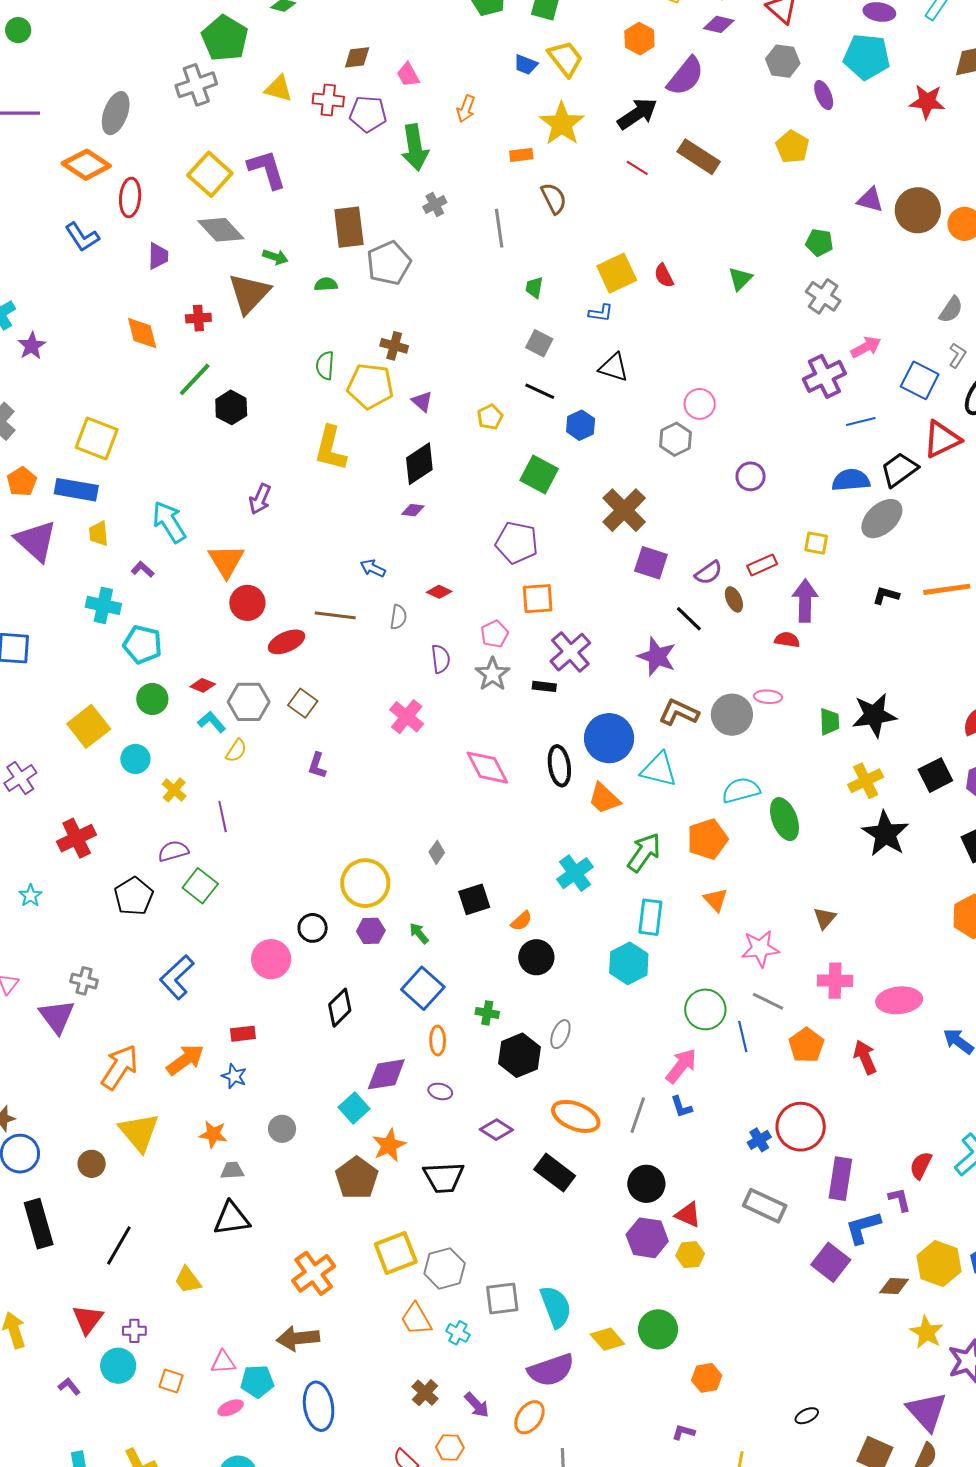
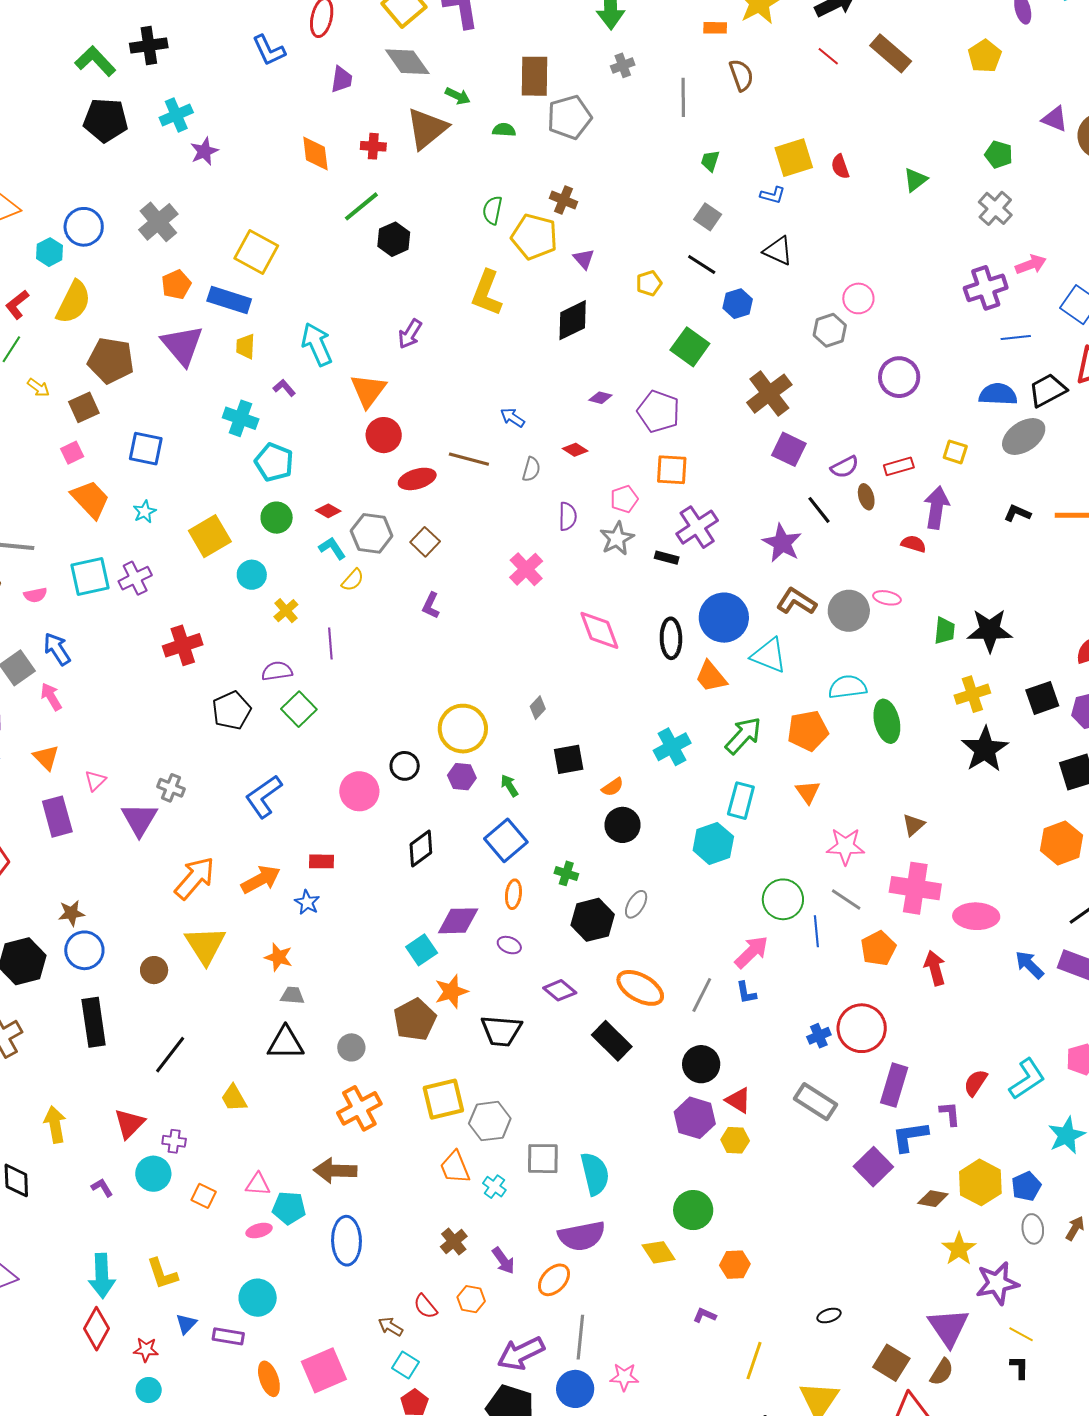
purple circle: (751, 476) -> (899, 377), size x1.4
purple diamond: (413, 510) -> (600, 398), moved
cyan star: (30, 896) -> (145, 512), moved
pink cross: (835, 981) -> (915, 888), size x1.4
gray circle: (282, 1129) -> (351, 1047), moved
yellow diamond: (607, 1339) -> (659, 1252), moved

